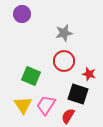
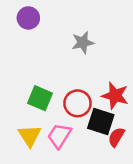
red circle: (64, 61) -> (77, 103), moved
red star: (89, 74) -> (115, 96), size x1.5
red semicircle: (68, 116) -> (116, 137), moved

